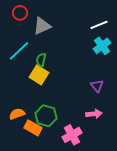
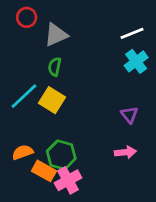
cyan line: (19, 51) -> (24, 96), moved
green semicircle: (41, 60) -> (55, 67), moved
pink cross: (72, 135) -> (68, 180), moved

